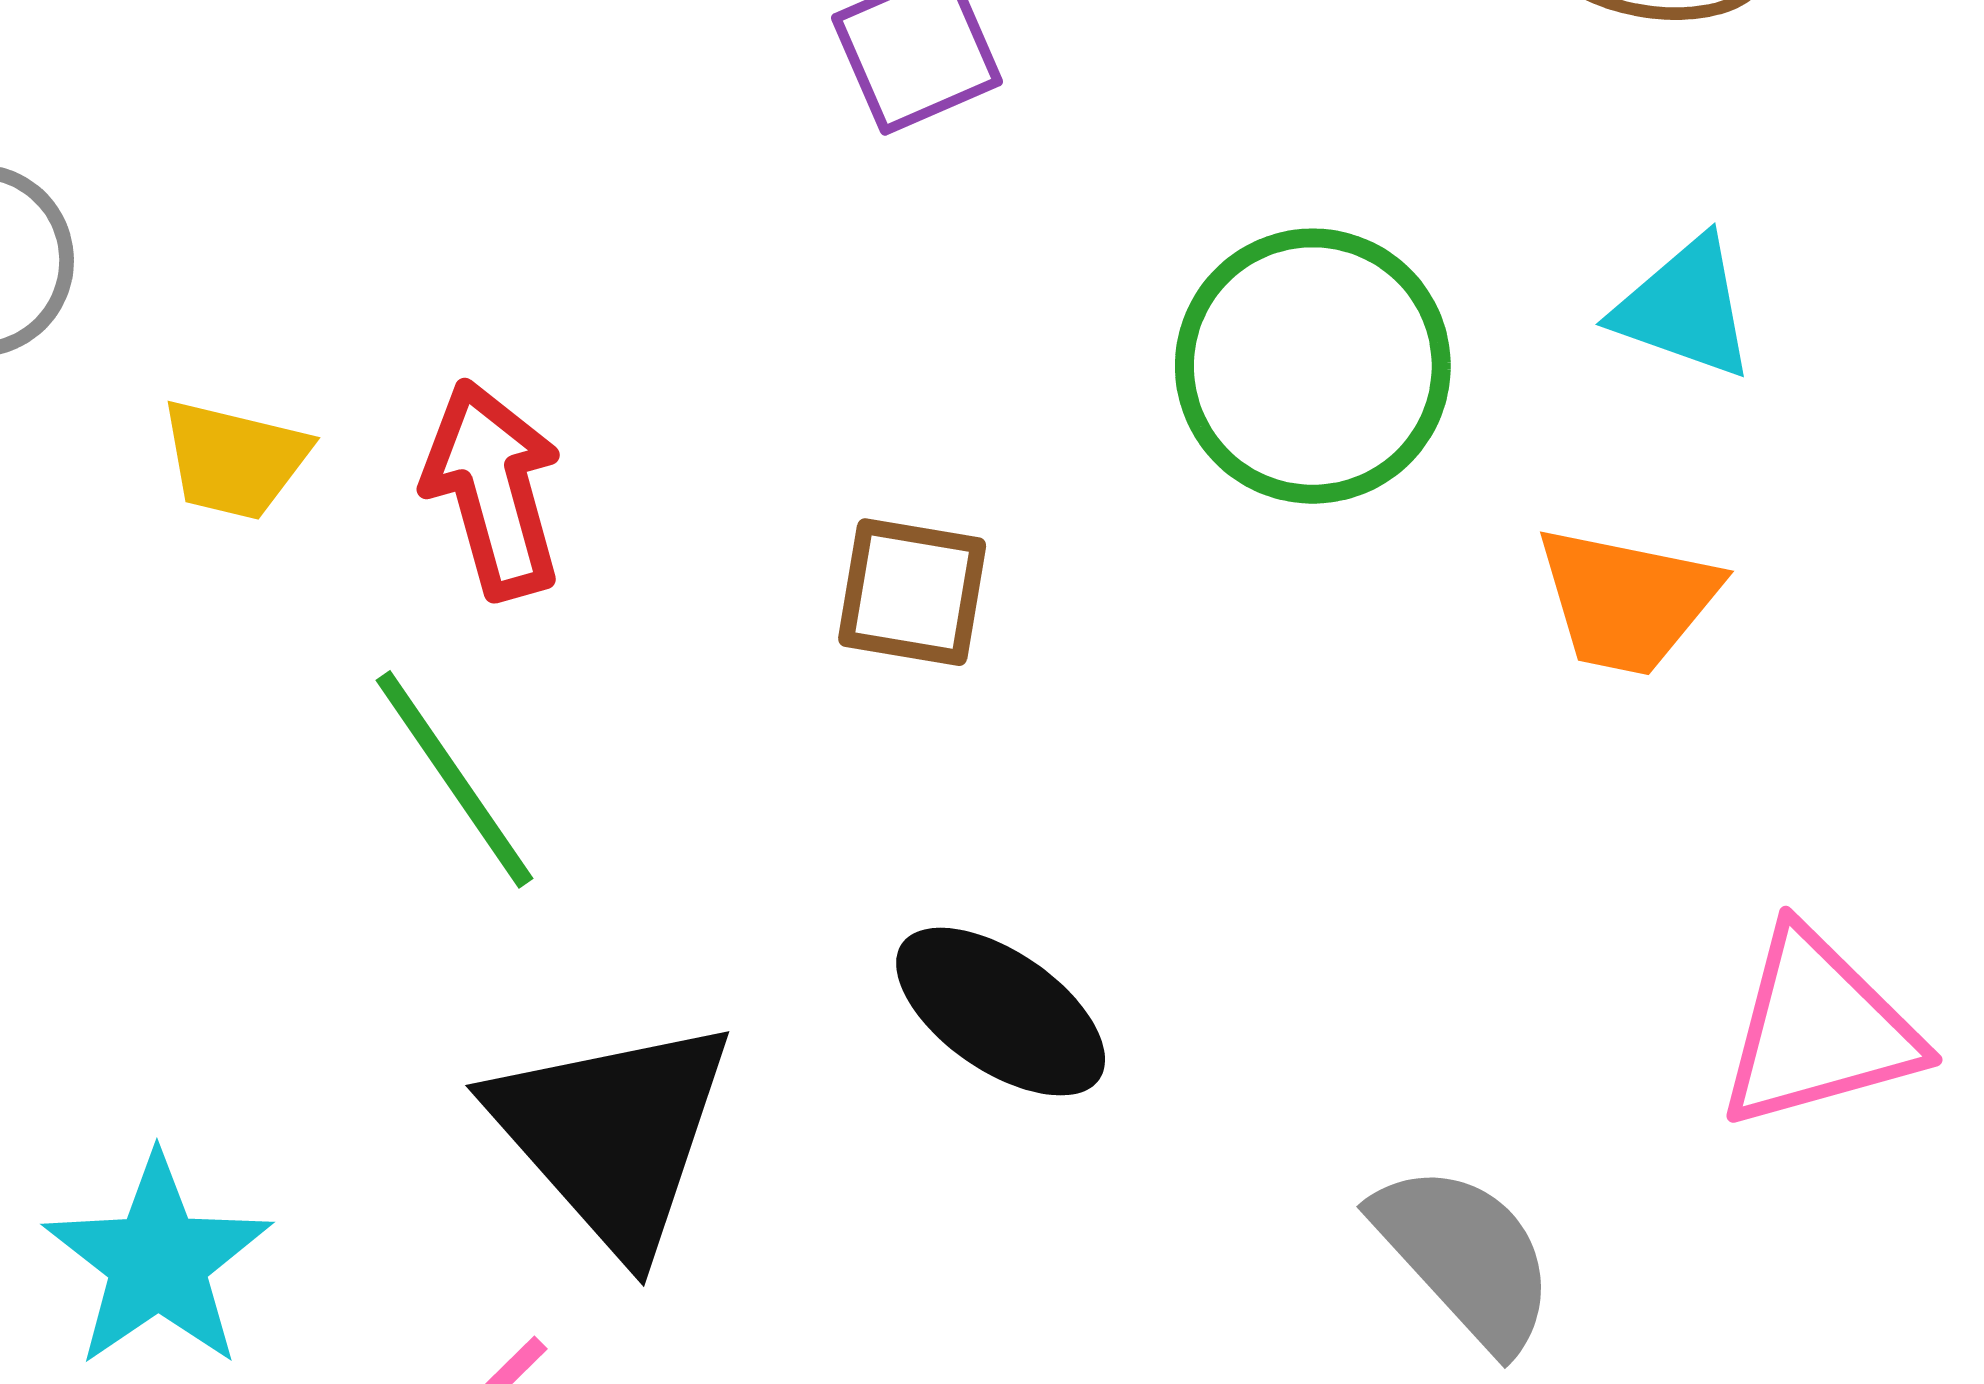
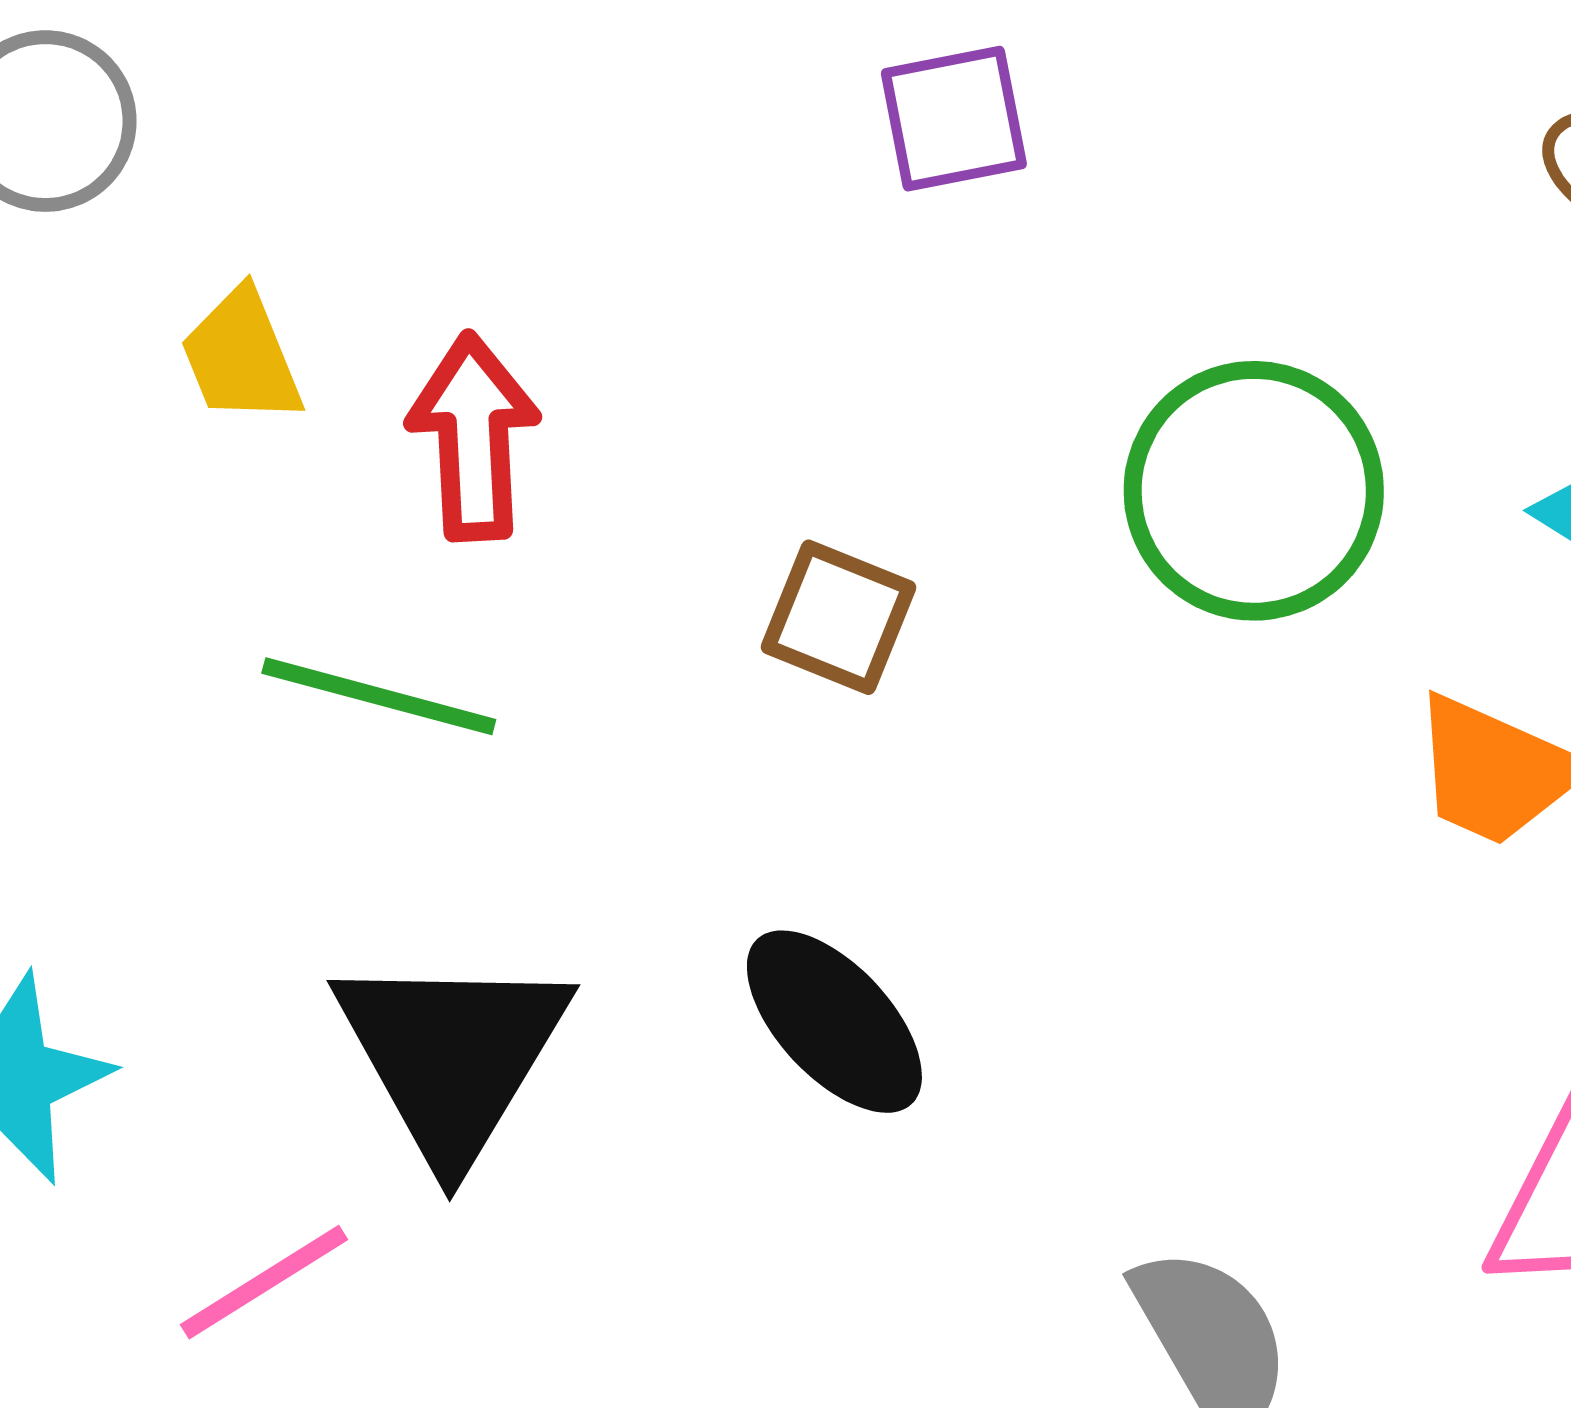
yellow trapezoid: (234, 459) -> (241, 357), turned 42
green line: (454, 779) -> (379, 696), turned -53

